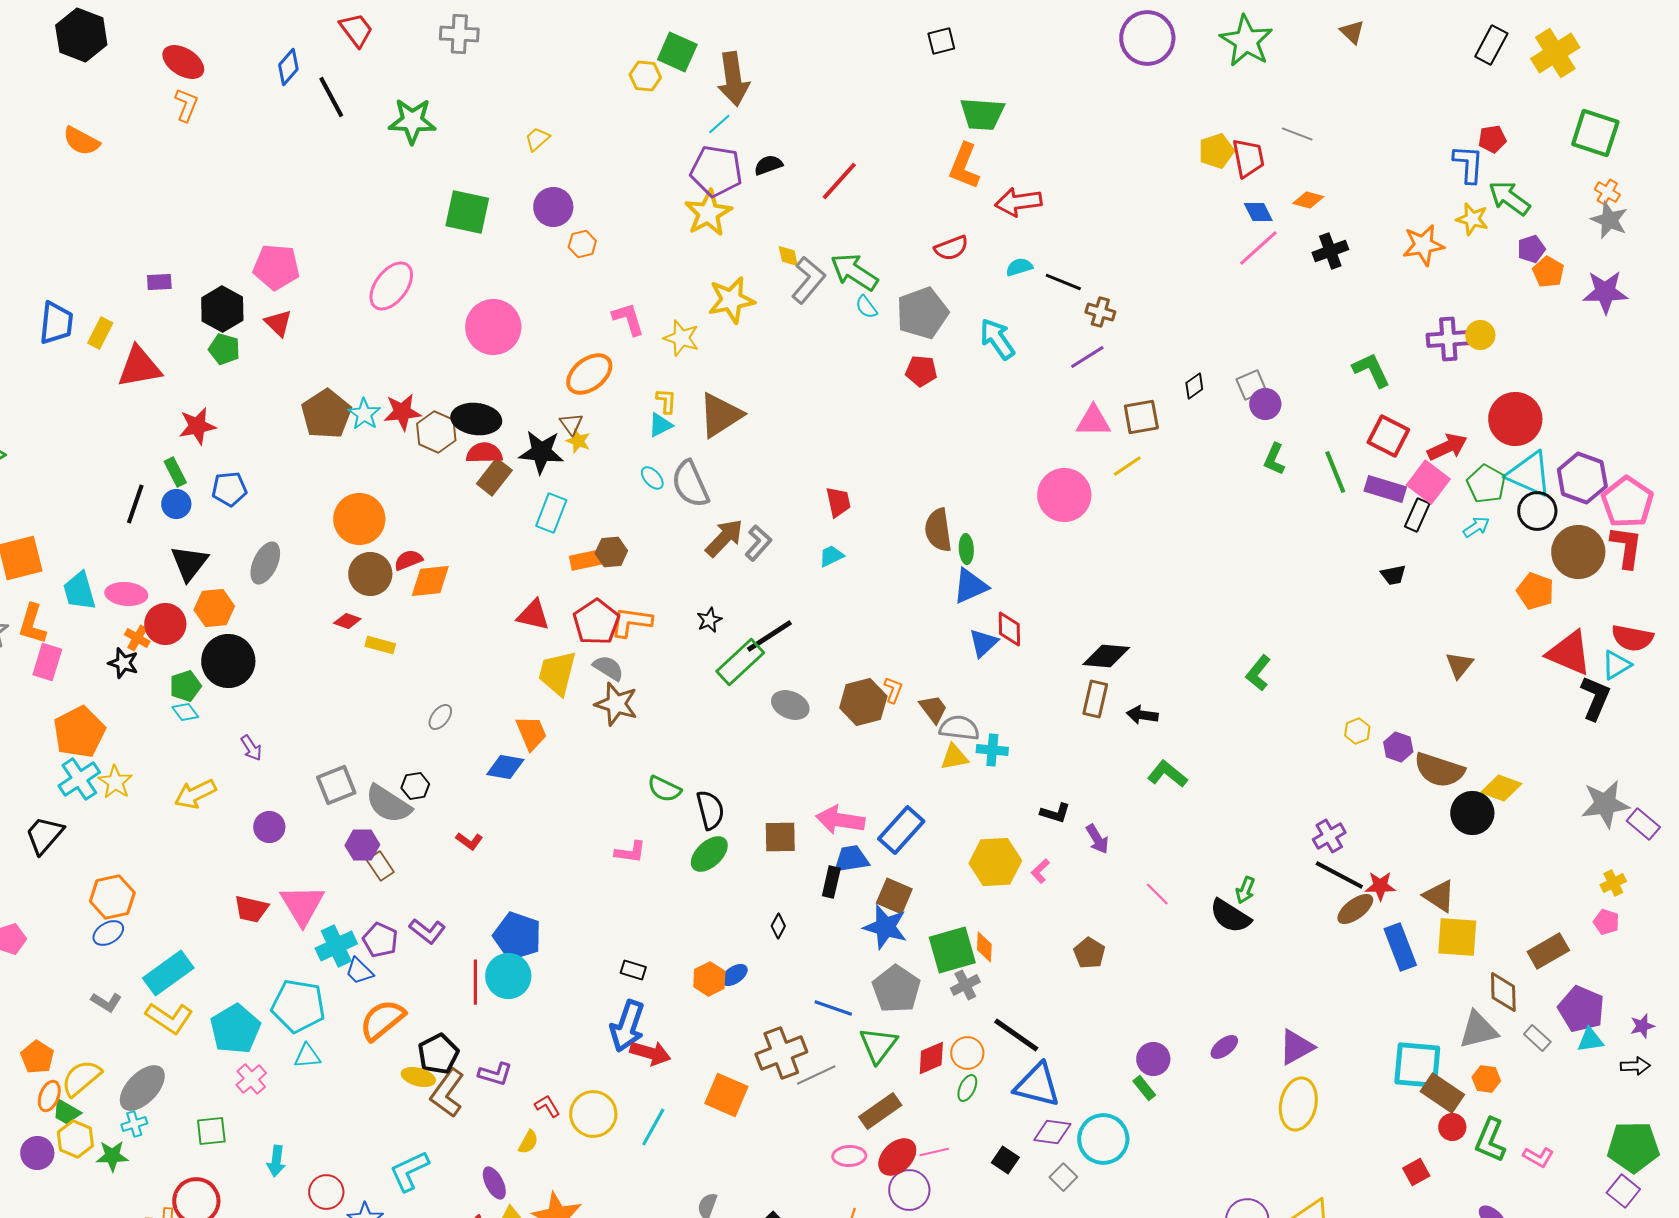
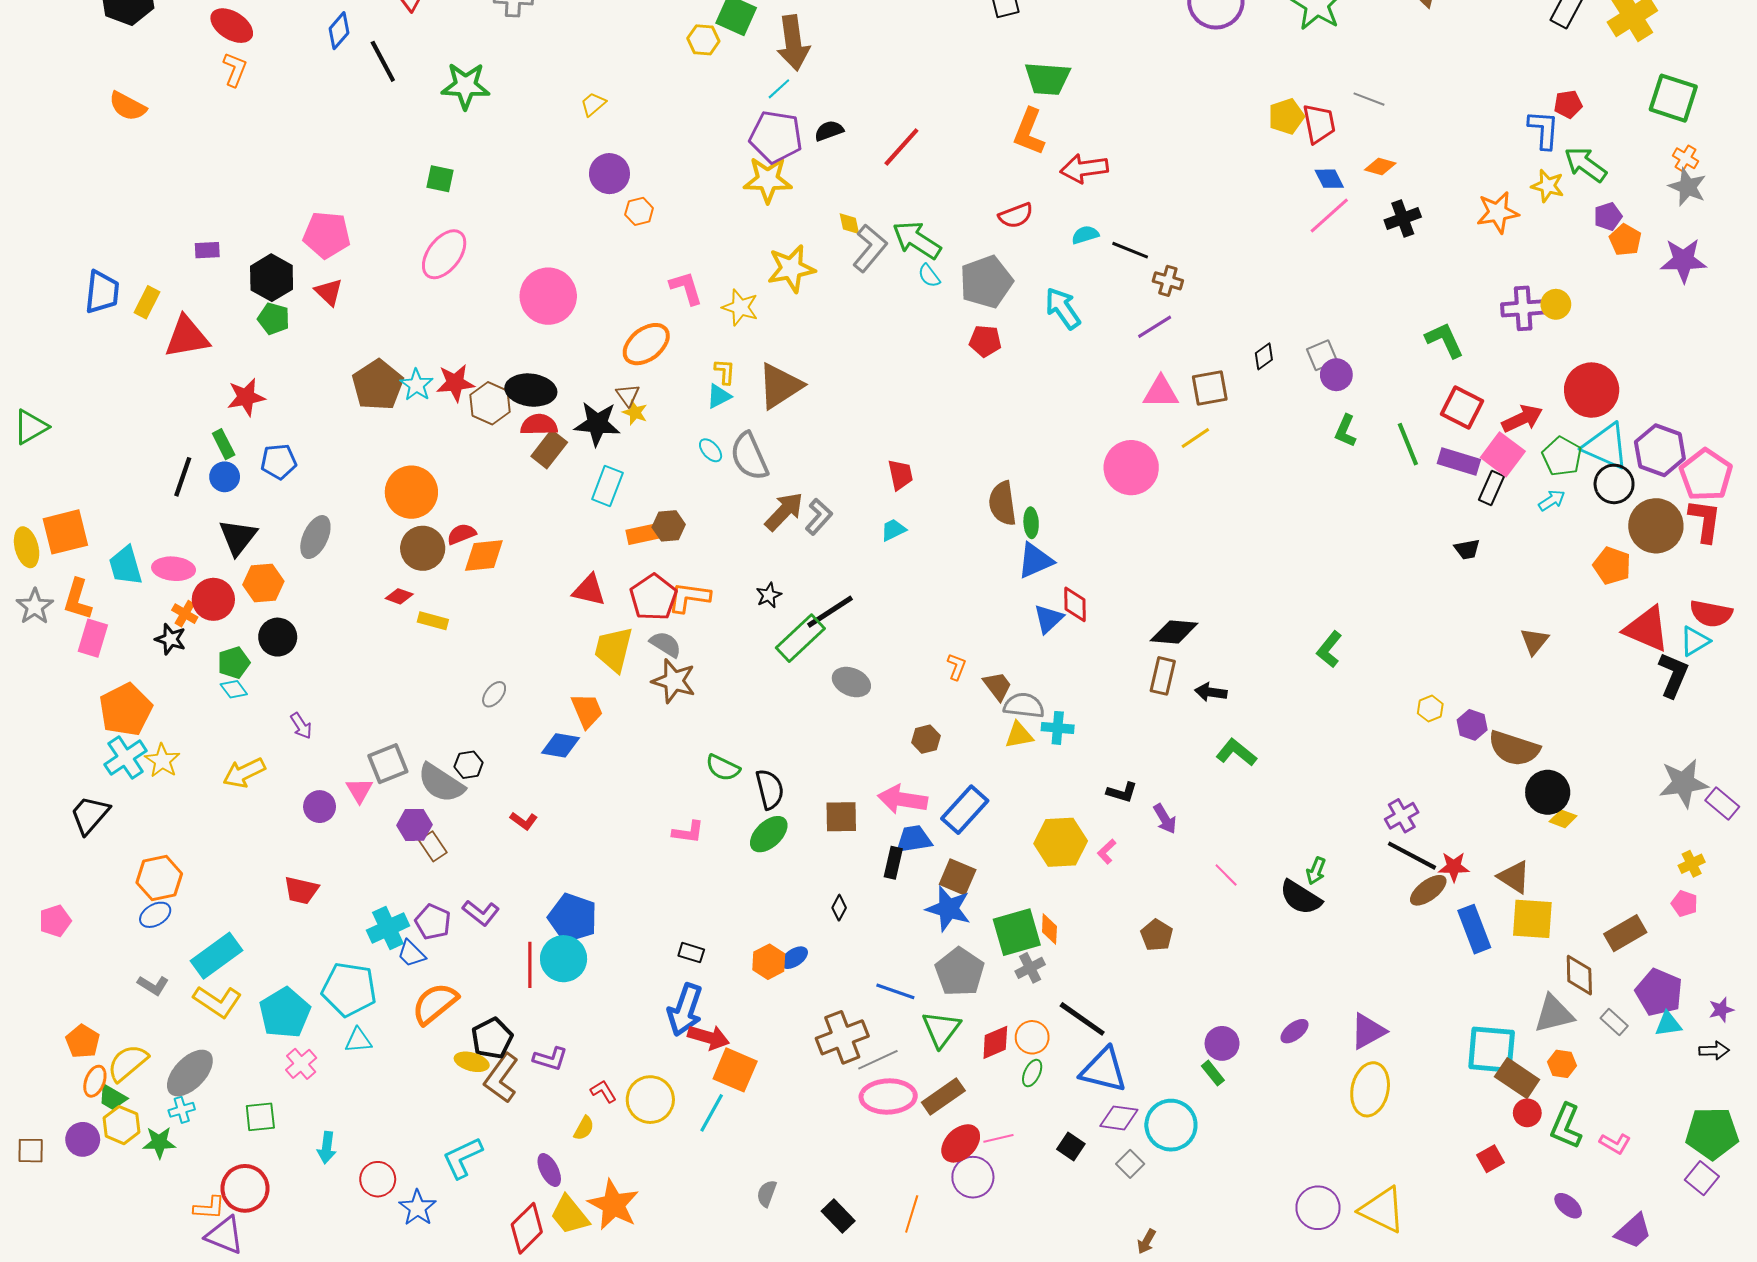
green square: (467, 212) -> (440, 179), moved, size x0.6
yellow star: (708, 213) -> (768, 180), turned 30
black circle: (228, 661) -> (278, 637), size x0.7
brown hexagon: (863, 702) -> (926, 739), moved, size x0.6
yellow diamond: (1501, 788) -> (1563, 819), moved, size x0.7
pink triangle: (302, 905) -> (359, 790), moved, size x0.6
orange square: (726, 1095) -> (735, 1070), moved
pink ellipse: (849, 1156) -> (888, 1096), moved, size x1.6

